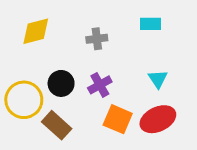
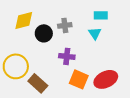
cyan triangle: (158, 79) -> (95, 33), moved
black circle: (61, 83) -> (44, 33), moved
purple cross: (100, 85) -> (67, 56), turned 35

